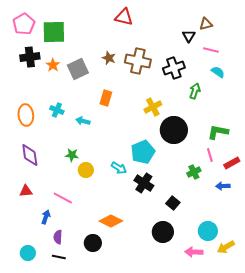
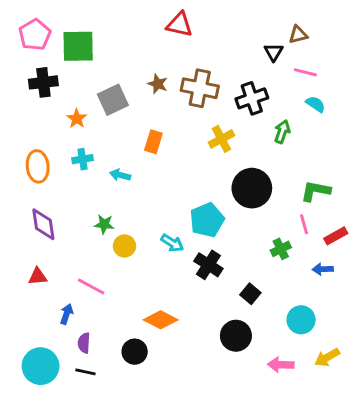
orange star: (53, 65) -> (77, 119), moved
yellow cross: (153, 107) -> (221, 139), moved
cyan cross: (57, 110) -> (82, 159), turned -32
cyan circle: (208, 231) -> (301, 320), moved
cyan circle: (28, 253) -> (41, 366), size x1.6

